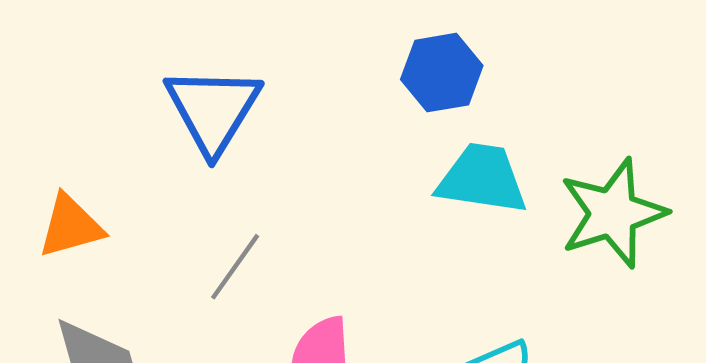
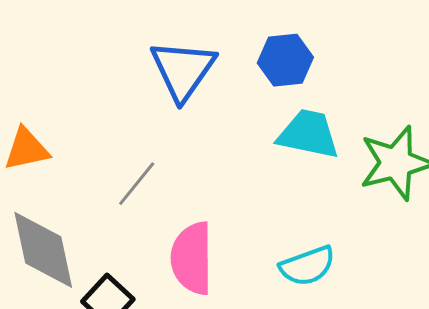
blue triangle: (213, 110) -> (183, 70), moved

